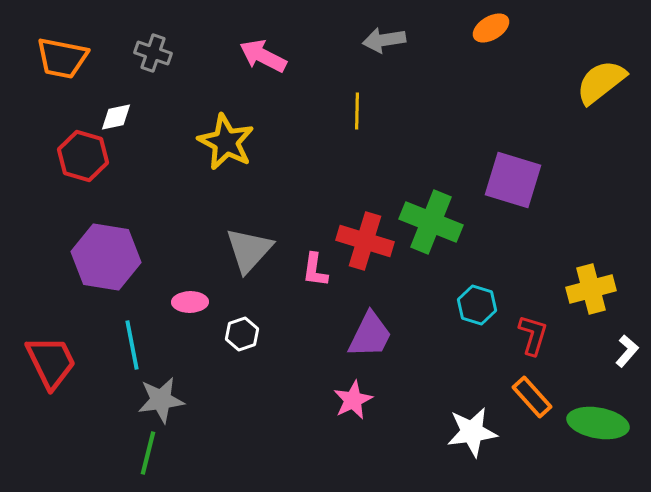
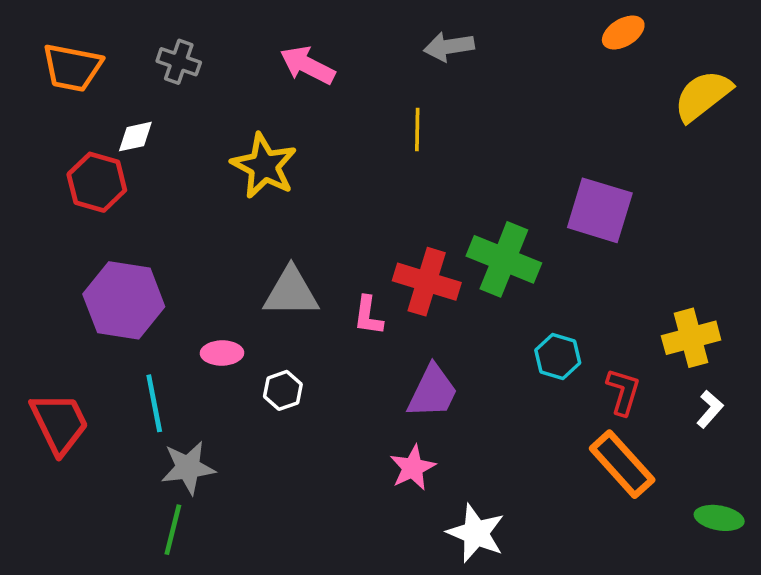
orange ellipse: (491, 28) -> (623, 33), moved
gray triangle: (249, 250) -> (291, 292), turned 48
white L-shape: (627, 351) -> (710, 409), moved
orange rectangle: (532, 397) -> (622, 464), size x1.4
green ellipse: (598, 423) -> (719, 518), moved, size x0.7
white star: (472, 432) -> (476, 533), moved, turned 30

